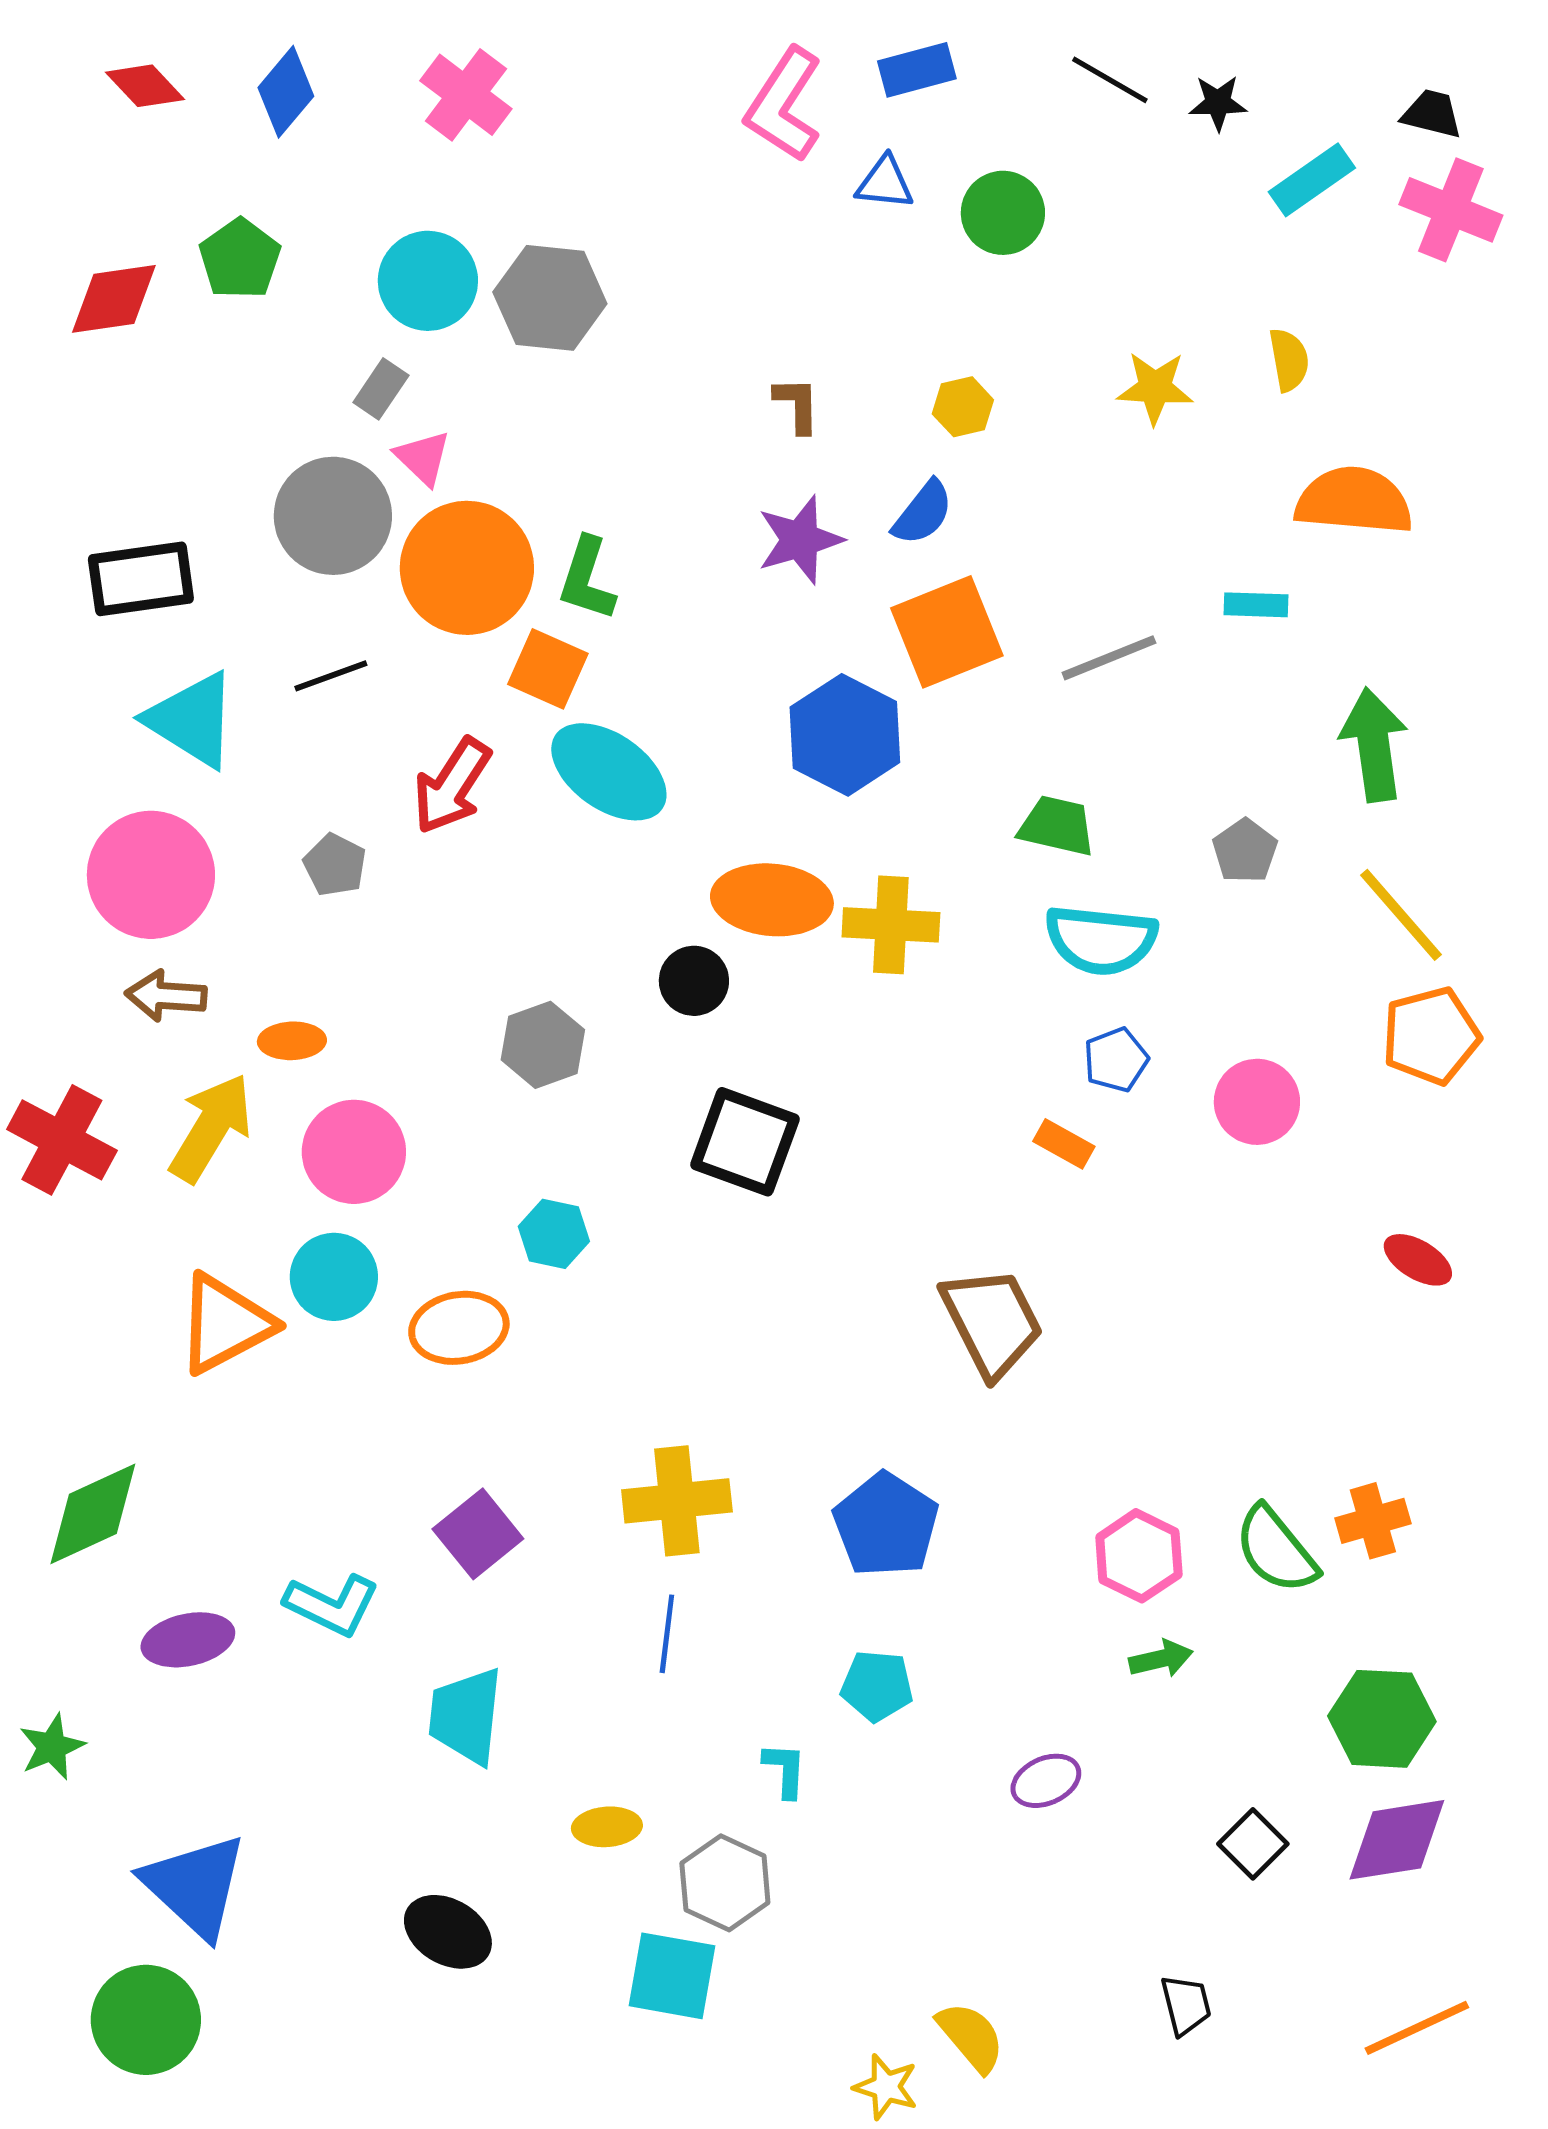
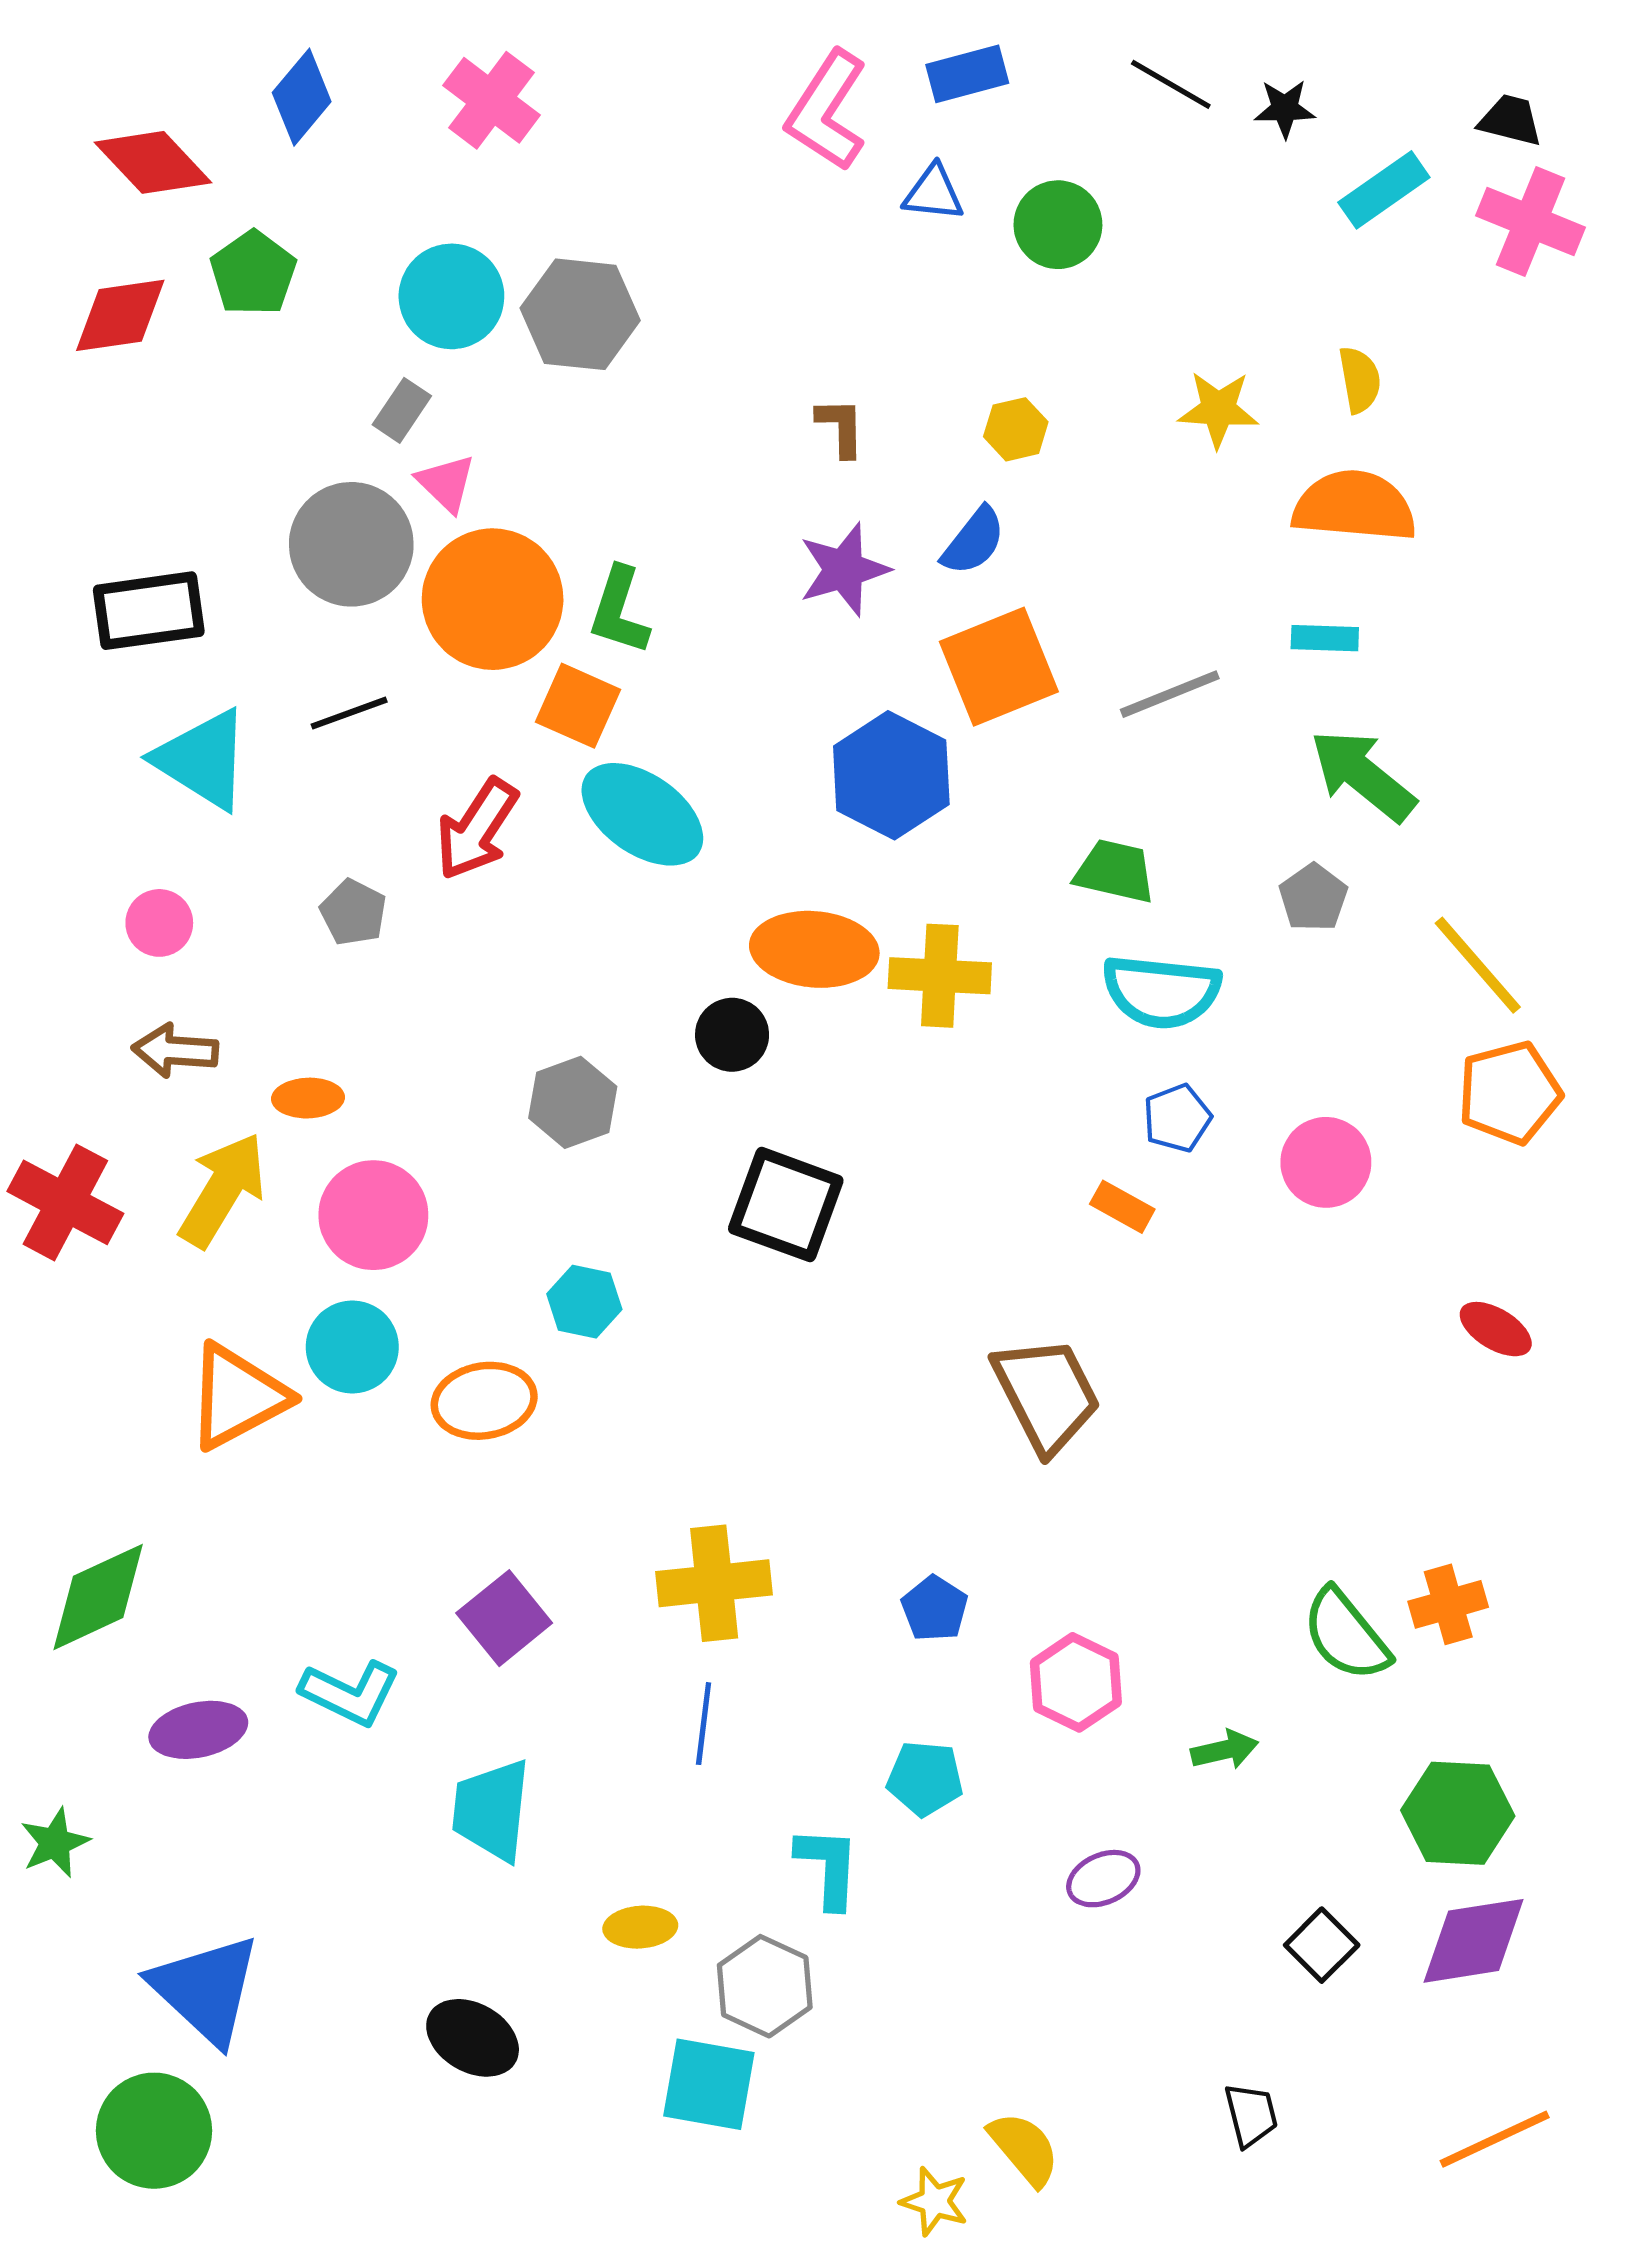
red diamond: (145, 86) -> (153, 162), moved, size x1.4
orange semicircle: (1354, 501) -> (1354, 506), moved
green arrow: (1374, 745) -> (1363, 775), moved, turned -43
pink circle: (151, 875) -> (159, 923), size x0.5
blue pentagon: (886, 1525) -> (935, 1609), size x0.6
pink hexagon: (1139, 1556) -> (1076, 1682), moved
cyan L-shape: (785, 1770) -> (828, 1867), size x1.4

